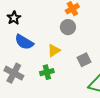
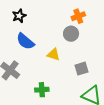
yellow triangle: (54, 50) -> (53, 54), turned 40
green cross: (47, 72) -> (42, 90), moved

